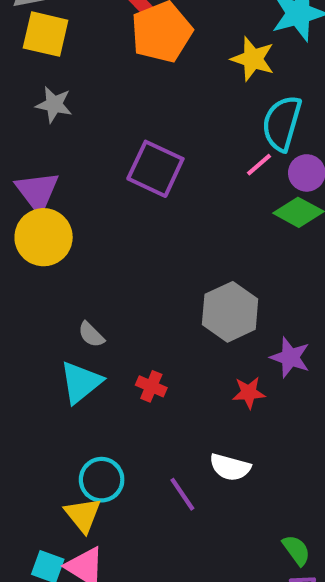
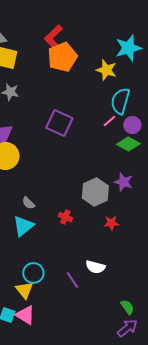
purple star: (290, 357) -> (123, 182), moved
red cross: (151, 386) -> (65, 217), moved
red star: (249, 393) -> (111, 223), moved

